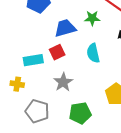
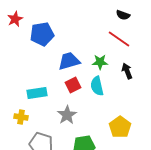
green star: (92, 18) -> (100, 62), moved
red square: (57, 52) -> (73, 85), moved

